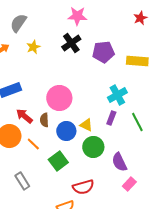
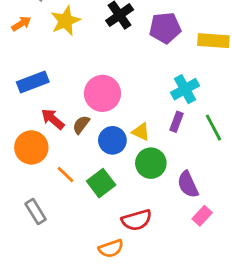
yellow star: (33, 47) -> (65, 21), size x1.5
brown semicircle: (44, 120) -> (81, 125), turned 40
orange line: (33, 144) -> (65, 175), moved
gray rectangle: (22, 181) -> (36, 212), moved

